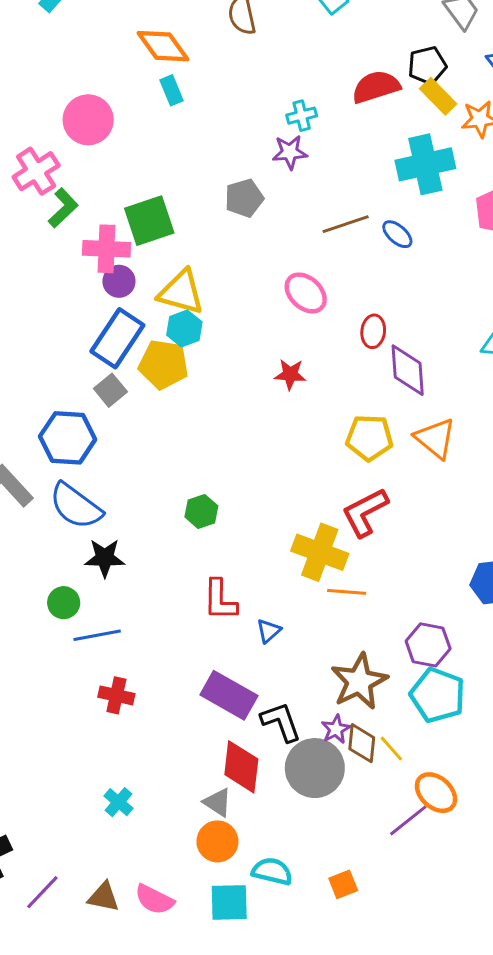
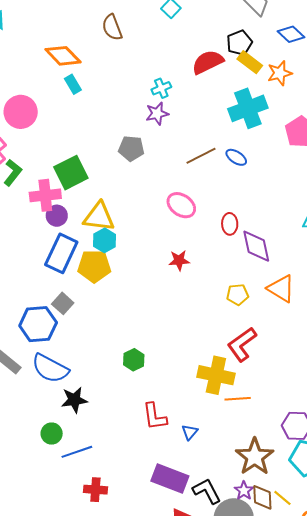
gray pentagon: (244, 198) -> (131, 148), turned 30
gray square: (110, 390) -> (63, 303), moved
yellow pentagon: (369, 438) -> (238, 295), size x0.7

